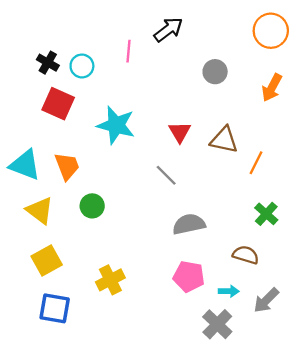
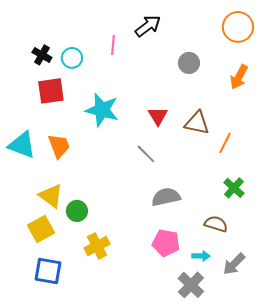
red square: (58, 104) -> (51, 91), turned -32
green circle: (92, 206) -> (77, 211), moved
yellow triangle: (40, 210) -> (51, 196), moved

